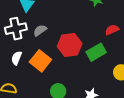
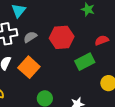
red hexagon: (70, 45) -> (62, 37), moved

